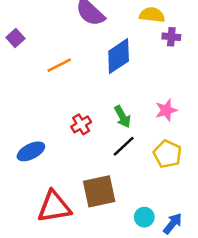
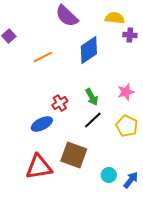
blue ellipse: (31, 151) -> (42, 124), moved
brown square: (99, 191) -> (74, 155), turned 32

